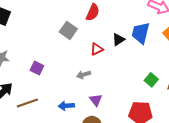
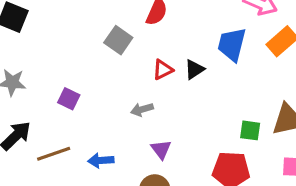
black triangle: (118, 40) -> (194, 69), moved
green square: (151, 80) -> (250, 130), moved, turned -32
blue arrow: (66, 106) -> (101, 160), moved

